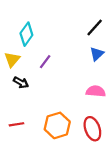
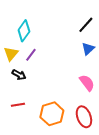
purple line: (45, 62) -> (31, 55), moved
pink semicircle: (96, 91) -> (87, 83), turned 48
red line: (17, 124) -> (18, 105), moved

